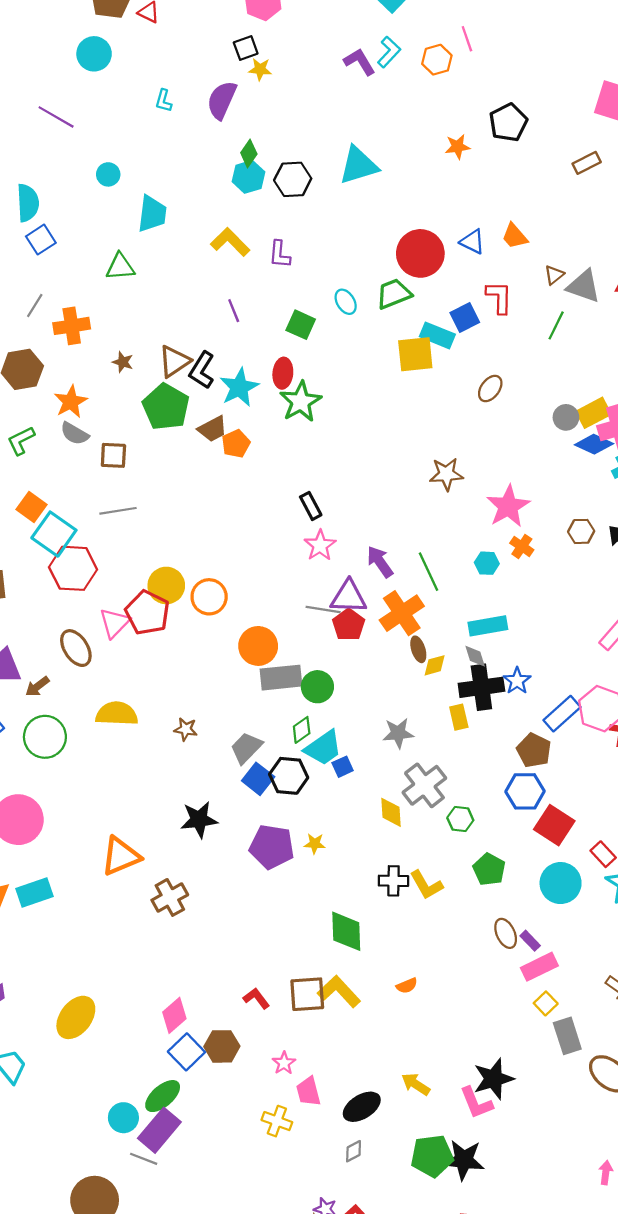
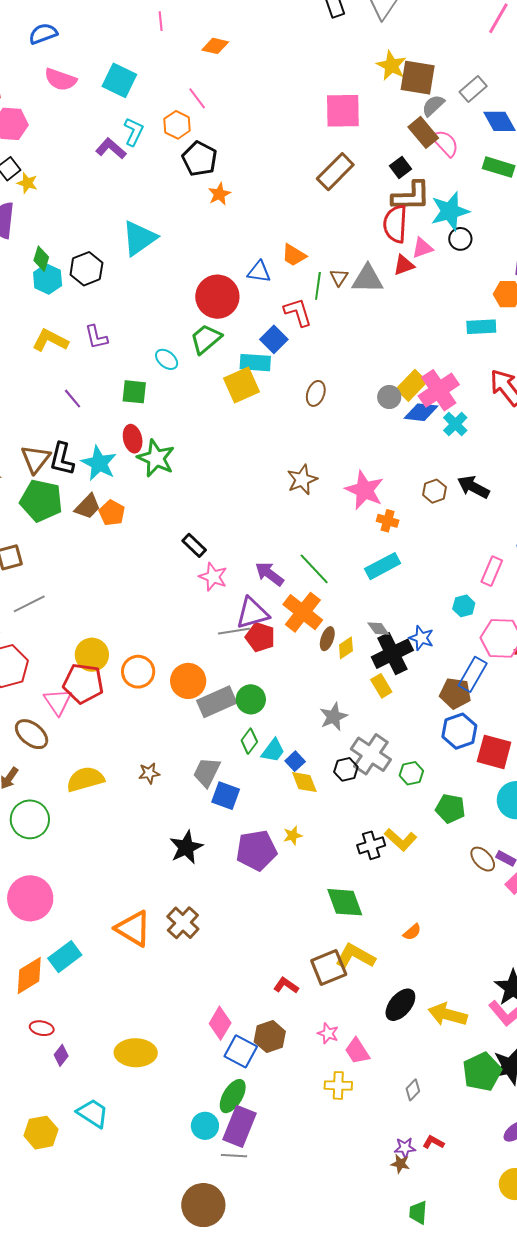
yellow star: (260, 69) -> (27, 183), turned 30
black pentagon: (508, 122) -> (200, 159), moved
brown rectangle: (587, 163) -> (335, 172), size x1.5
green line: (556, 325) -> (318, 286), moved
cyan hexagon: (487, 563) -> (464, 606), moved
orange circle: (209, 597) -> (138, 672), moved
cyan rectangle: (488, 626) -> (383, 566), moved
brown ellipse: (418, 649) -> (327, 639), turned 55
blue rectangle: (562, 714) -> (473, 674), moved
cyan trapezoid: (323, 748) -> (273, 751), size x0.7
black hexagon: (289, 776) -> (346, 769), moved, size x0.7
yellow diamond: (391, 812) -> (304, 782), moved
orange triangle: (121, 856) -> (133, 929), moved, turned -48
yellow ellipse: (76, 1017) -> (136, 1053), turned 72
yellow arrow: (416, 1084) -> (448, 1014), size x1.4
black ellipse: (362, 1107) -> (400, 1005), moved

